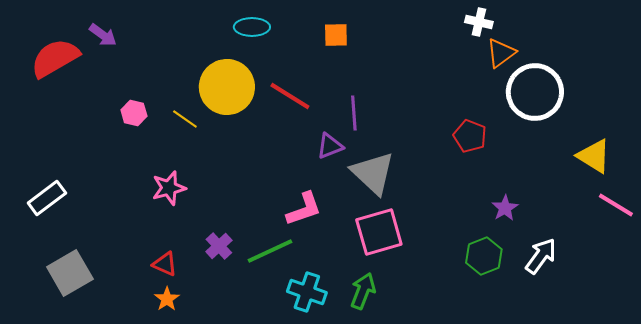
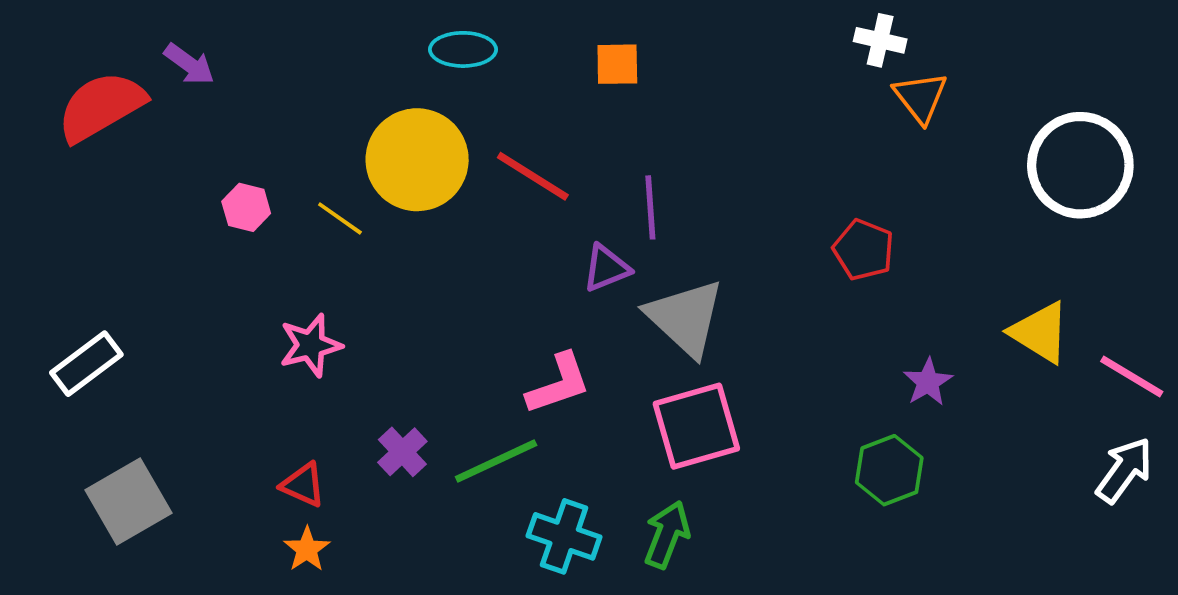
orange triangle: (501, 53) -> (920, 97), turned -32
white circle: (535, 92) -> (1080, 165), moved
yellow triangle: (594, 156) -> (1040, 332), moved
white arrow: (541, 256) -> (1124, 470), moved

